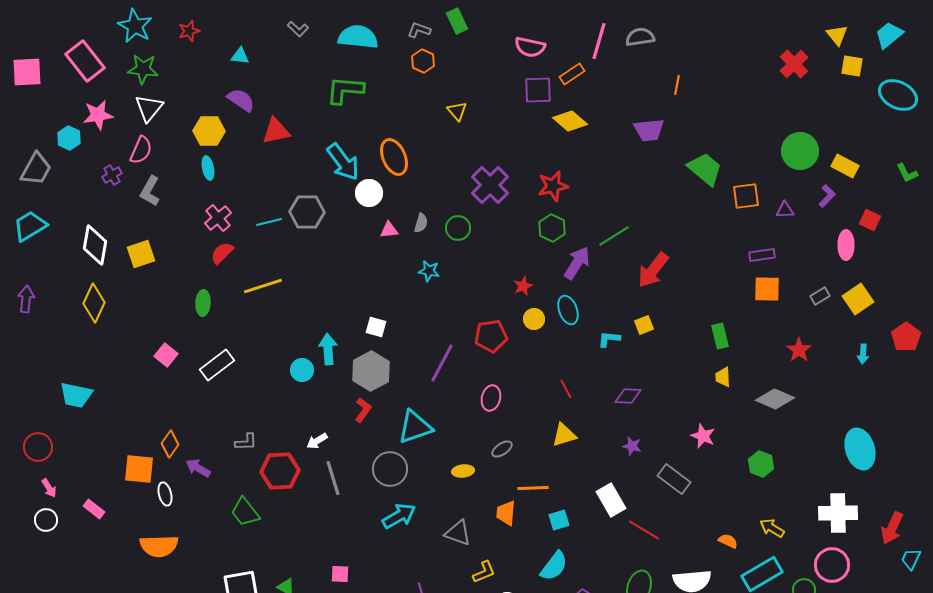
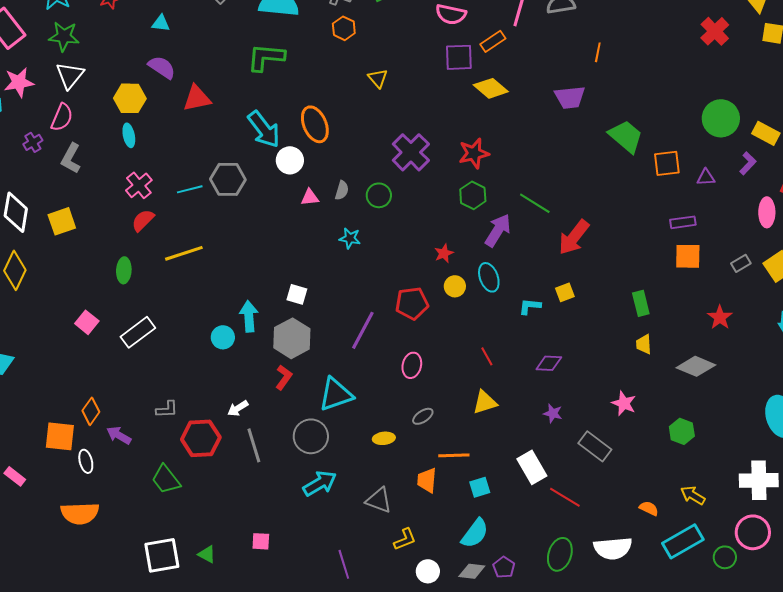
green line: (614, 236) -> (535, 203), turned 64

